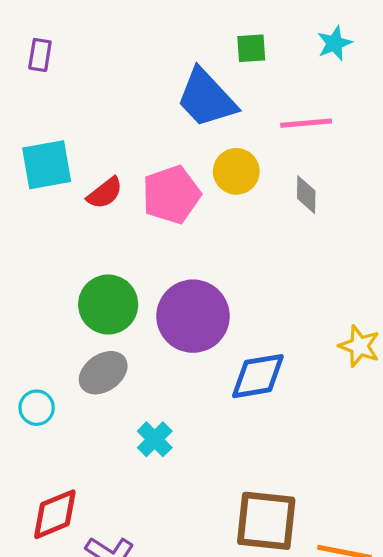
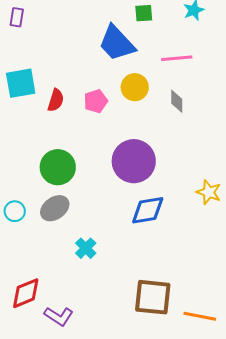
red semicircle: (105, 193) -> (56, 100), turned -35
pink pentagon: (171, 195) -> (96, 101), size x0.7
purple circle: (193, 316) -> (134, 161), moved
cyan circle: (37, 408) -> (15, 211), moved

